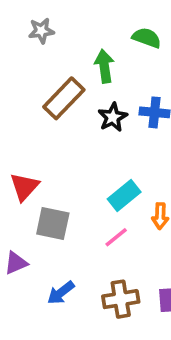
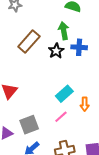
green arrow: (104, 66) -> (64, 31), moved
gray square: (53, 223) -> (29, 125), moved, turned -30

